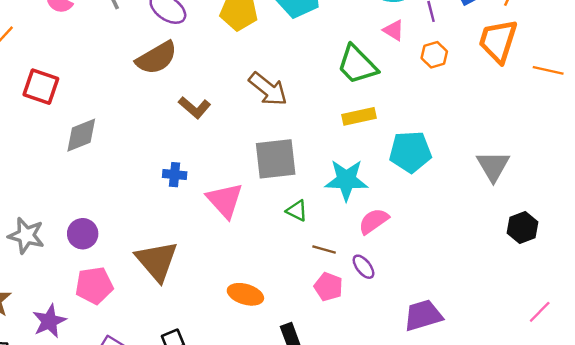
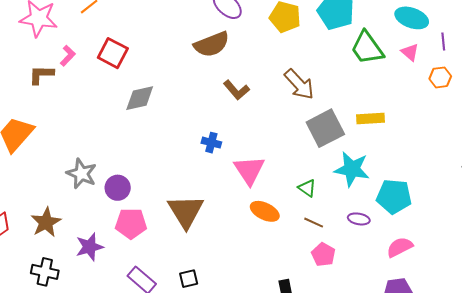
green trapezoid: (357, 65) -> (367, 48), moved
cyan pentagon: (410, 152) -> (394, 196), moved
gray square: (276, 159) -> (325, 128), moved, turned -30
pink semicircle: (374, 221) -> (400, 247), moved
purple circle: (83, 234) -> (118, 188), moved
brown line: (324, 249) -> (314, 223), moved
purple ellipse: (363, 267) -> (359, 219), moved, turned -50
orange ellipse: (245, 294) -> (265, 211), moved

